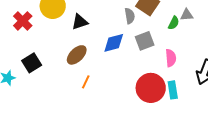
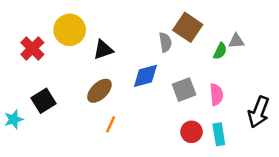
gray square: (145, 41) -> (184, 90), moved
red circle: (151, 88) -> (191, 132), size x0.6

